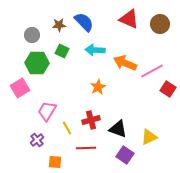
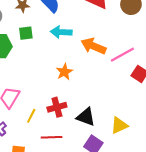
green square: (62, 51) -> (26, 33), turned -32
yellow line: (67, 128) -> (31, 116), turned 56

